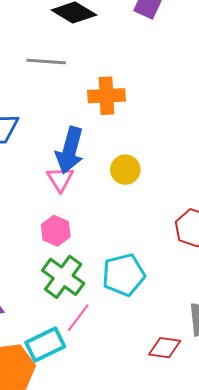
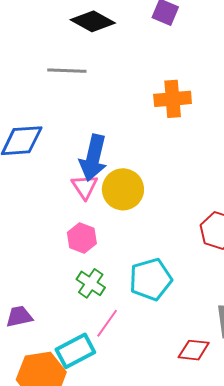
orange cross: (106, 96) -> (173, 99), moved
yellow circle: (125, 170) -> (123, 189), moved, size x1.4
green cross: (63, 277) -> (91, 283), size x0.7

